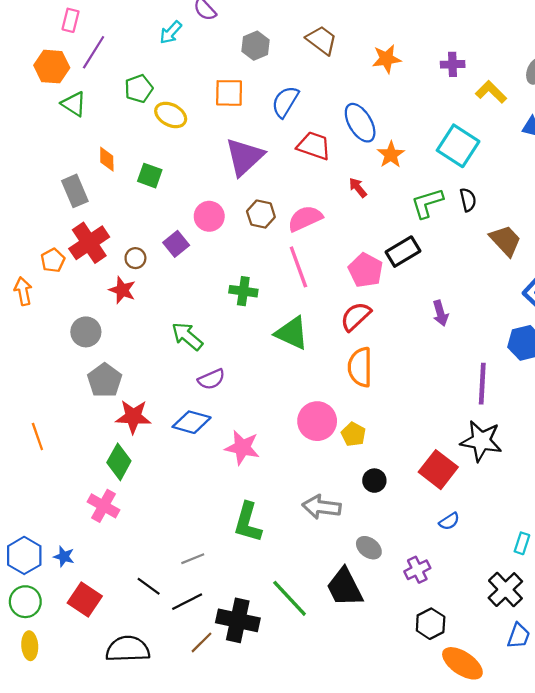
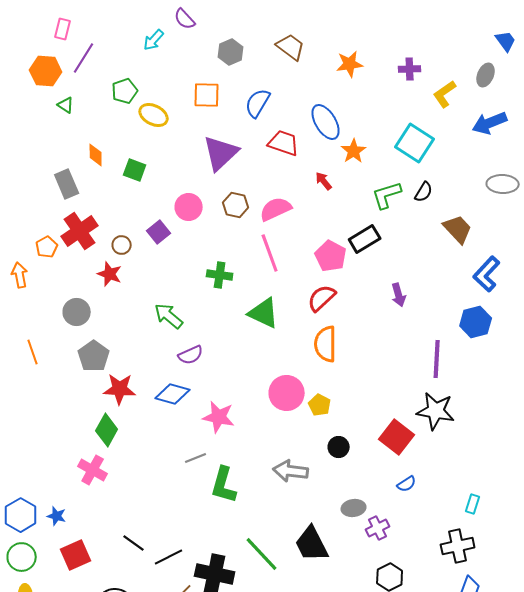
yellow L-shape: (491, 92) -> (445, 94), turned -80
green triangle: (74, 104) -> (66, 105), size x0.7
black semicircle: (468, 200) -> (424, 192), turned 45
orange line: (37, 437) -> (33, 352), moved
gray ellipse: (369, 548) -> (354, 508), moved, turned -45
gray line: (193, 559) -> (196, 458), moved
black cross: (505, 590) -> (458, 546), turned 32
red square: (85, 599) -> (76, 555), turned 32

